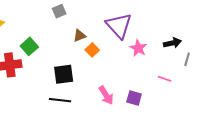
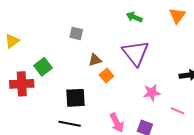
gray square: (59, 11) -> (76, 33), turned 32
pink star: (138, 48) -> (152, 93), moved, turned 30

